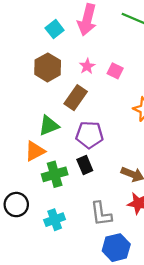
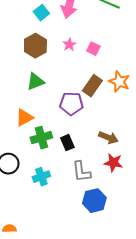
brown rectangle: (76, 98) -> (92, 86), moved
green triangle: (49, 126) -> (35, 82), moved
black rectangle: (85, 165) -> (67, 143), moved

